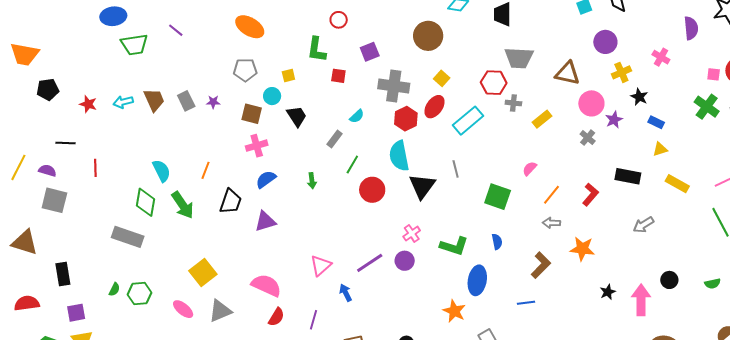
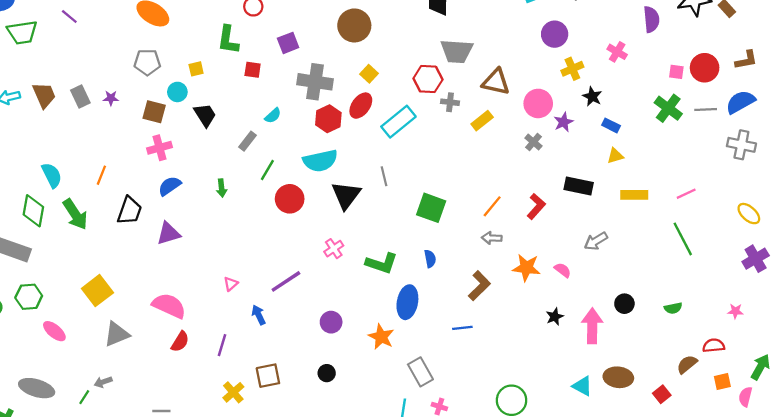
brown triangle: (567, 73) -> (496, 82), moved
cyan semicircle: (399, 156) -> (320, 161), turned -92
pink semicircle: (530, 169) -> (563, 270), moved, turned 84
yellow rectangle: (677, 184) -> (634, 195), turned -30
purple circle: (405, 261) -> (331, 322), moved
pink triangle: (321, 266) -> (231, 284), size x0.6
green hexagon: (140, 294) -> (29, 297), moved
pink ellipse: (183, 309) -> (54, 331), moved

